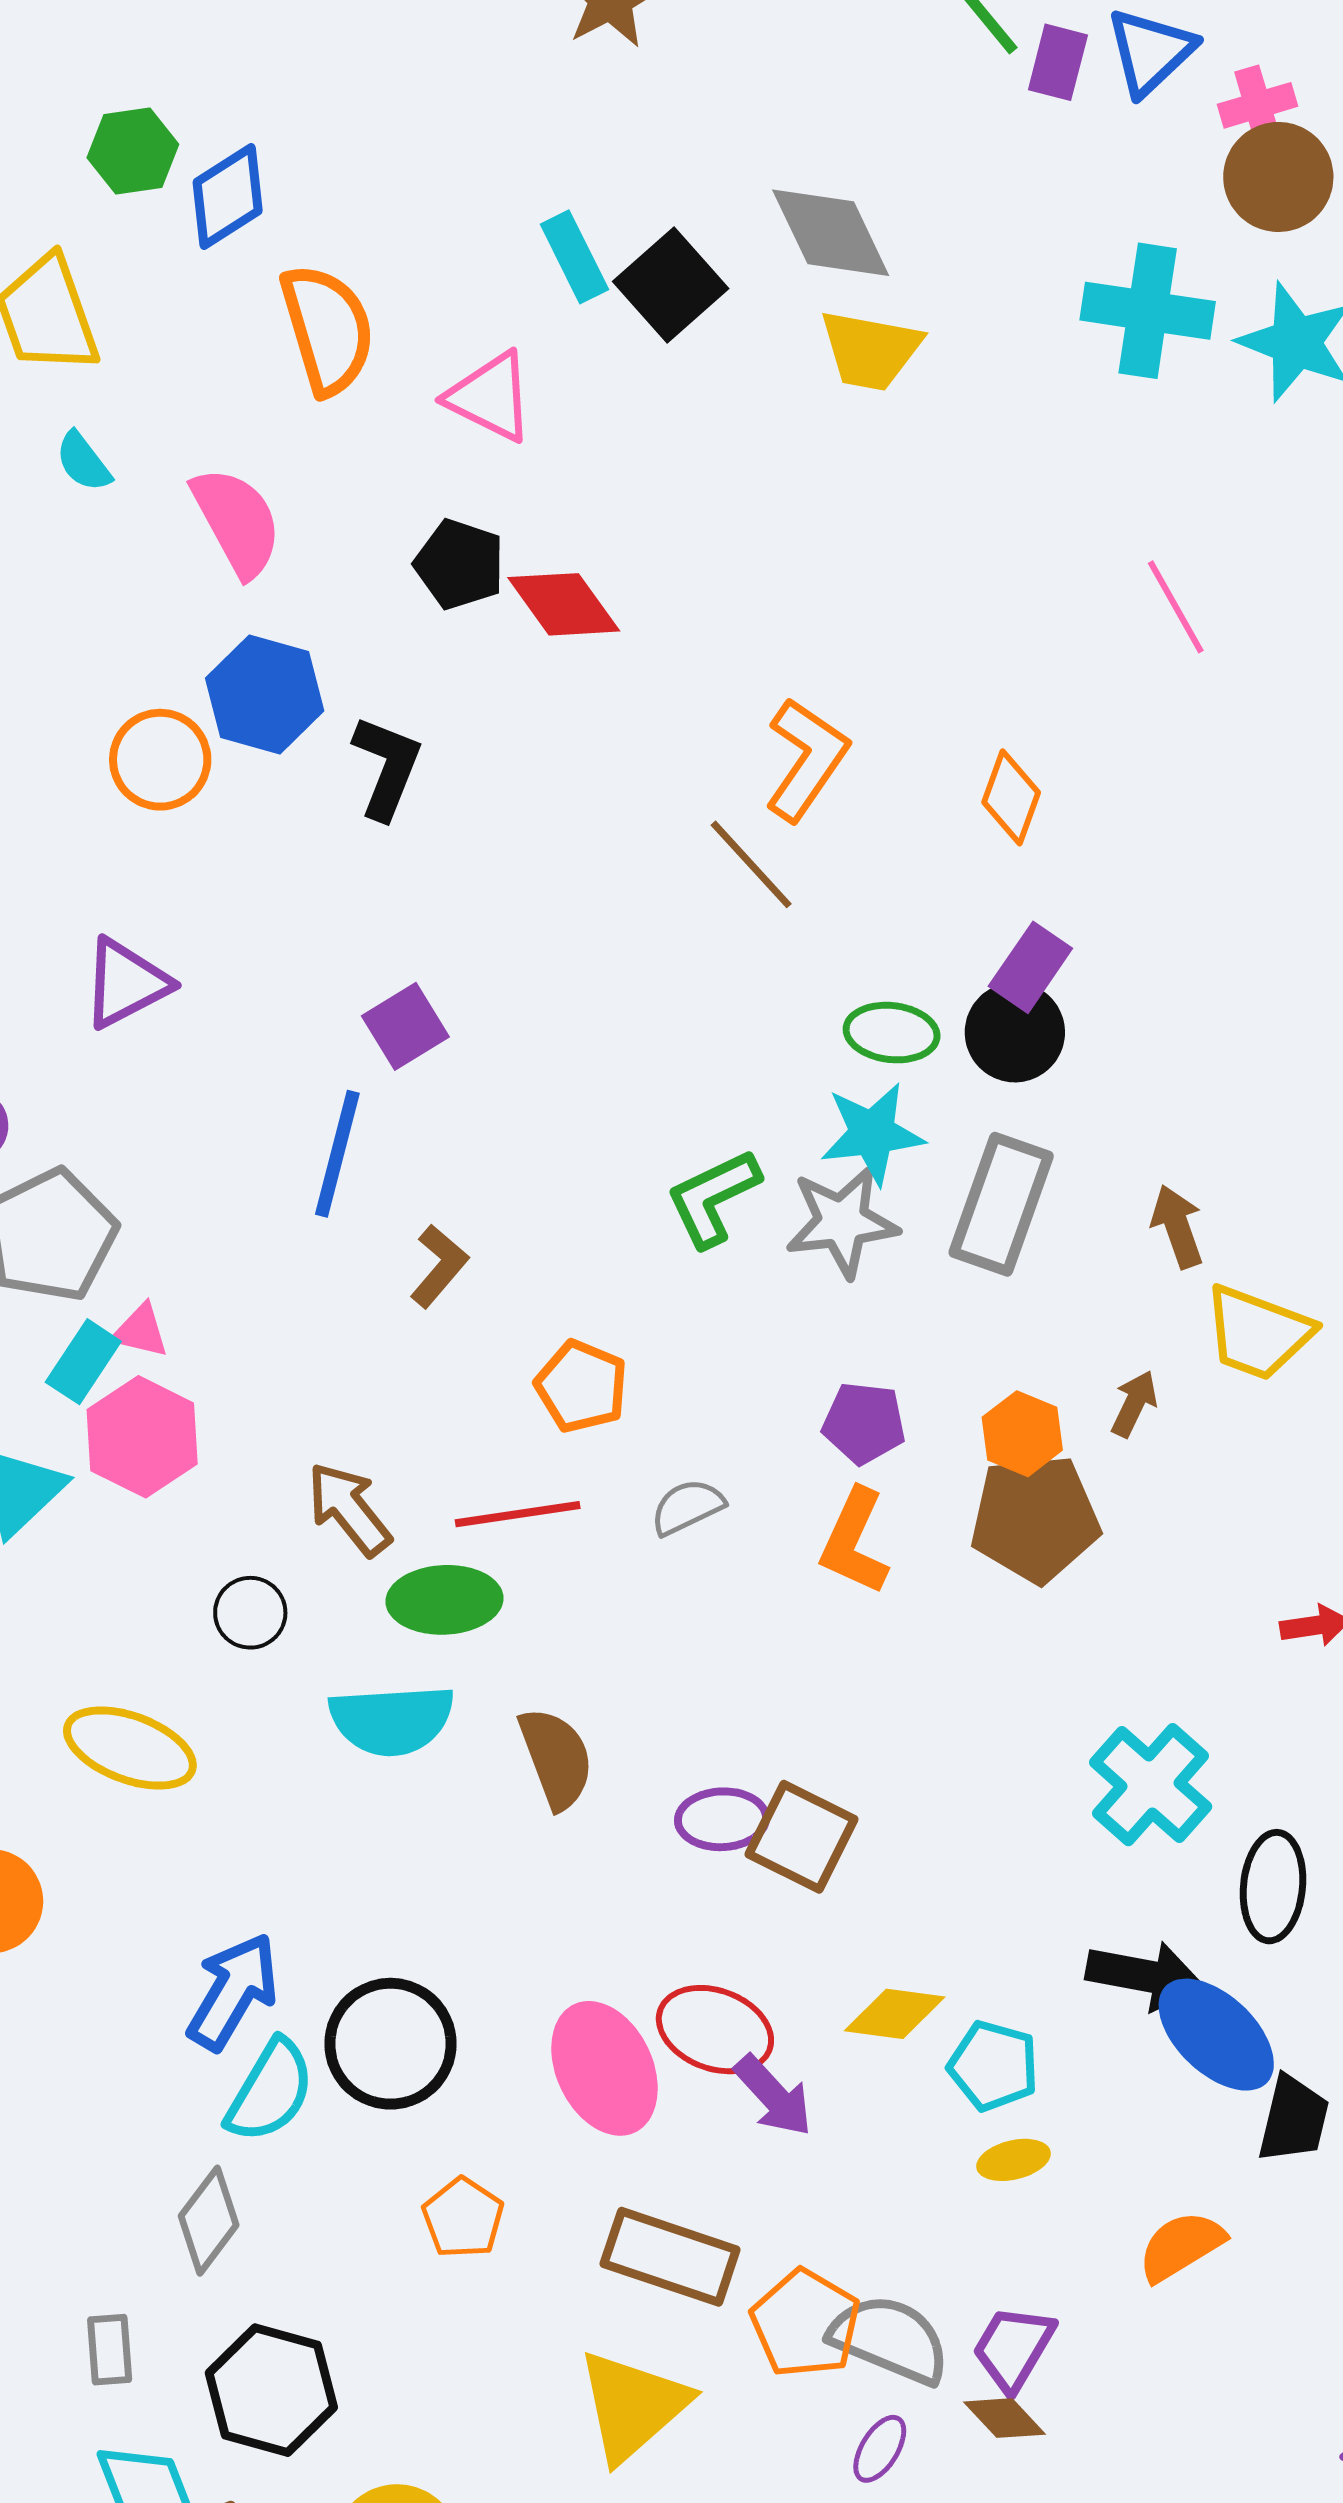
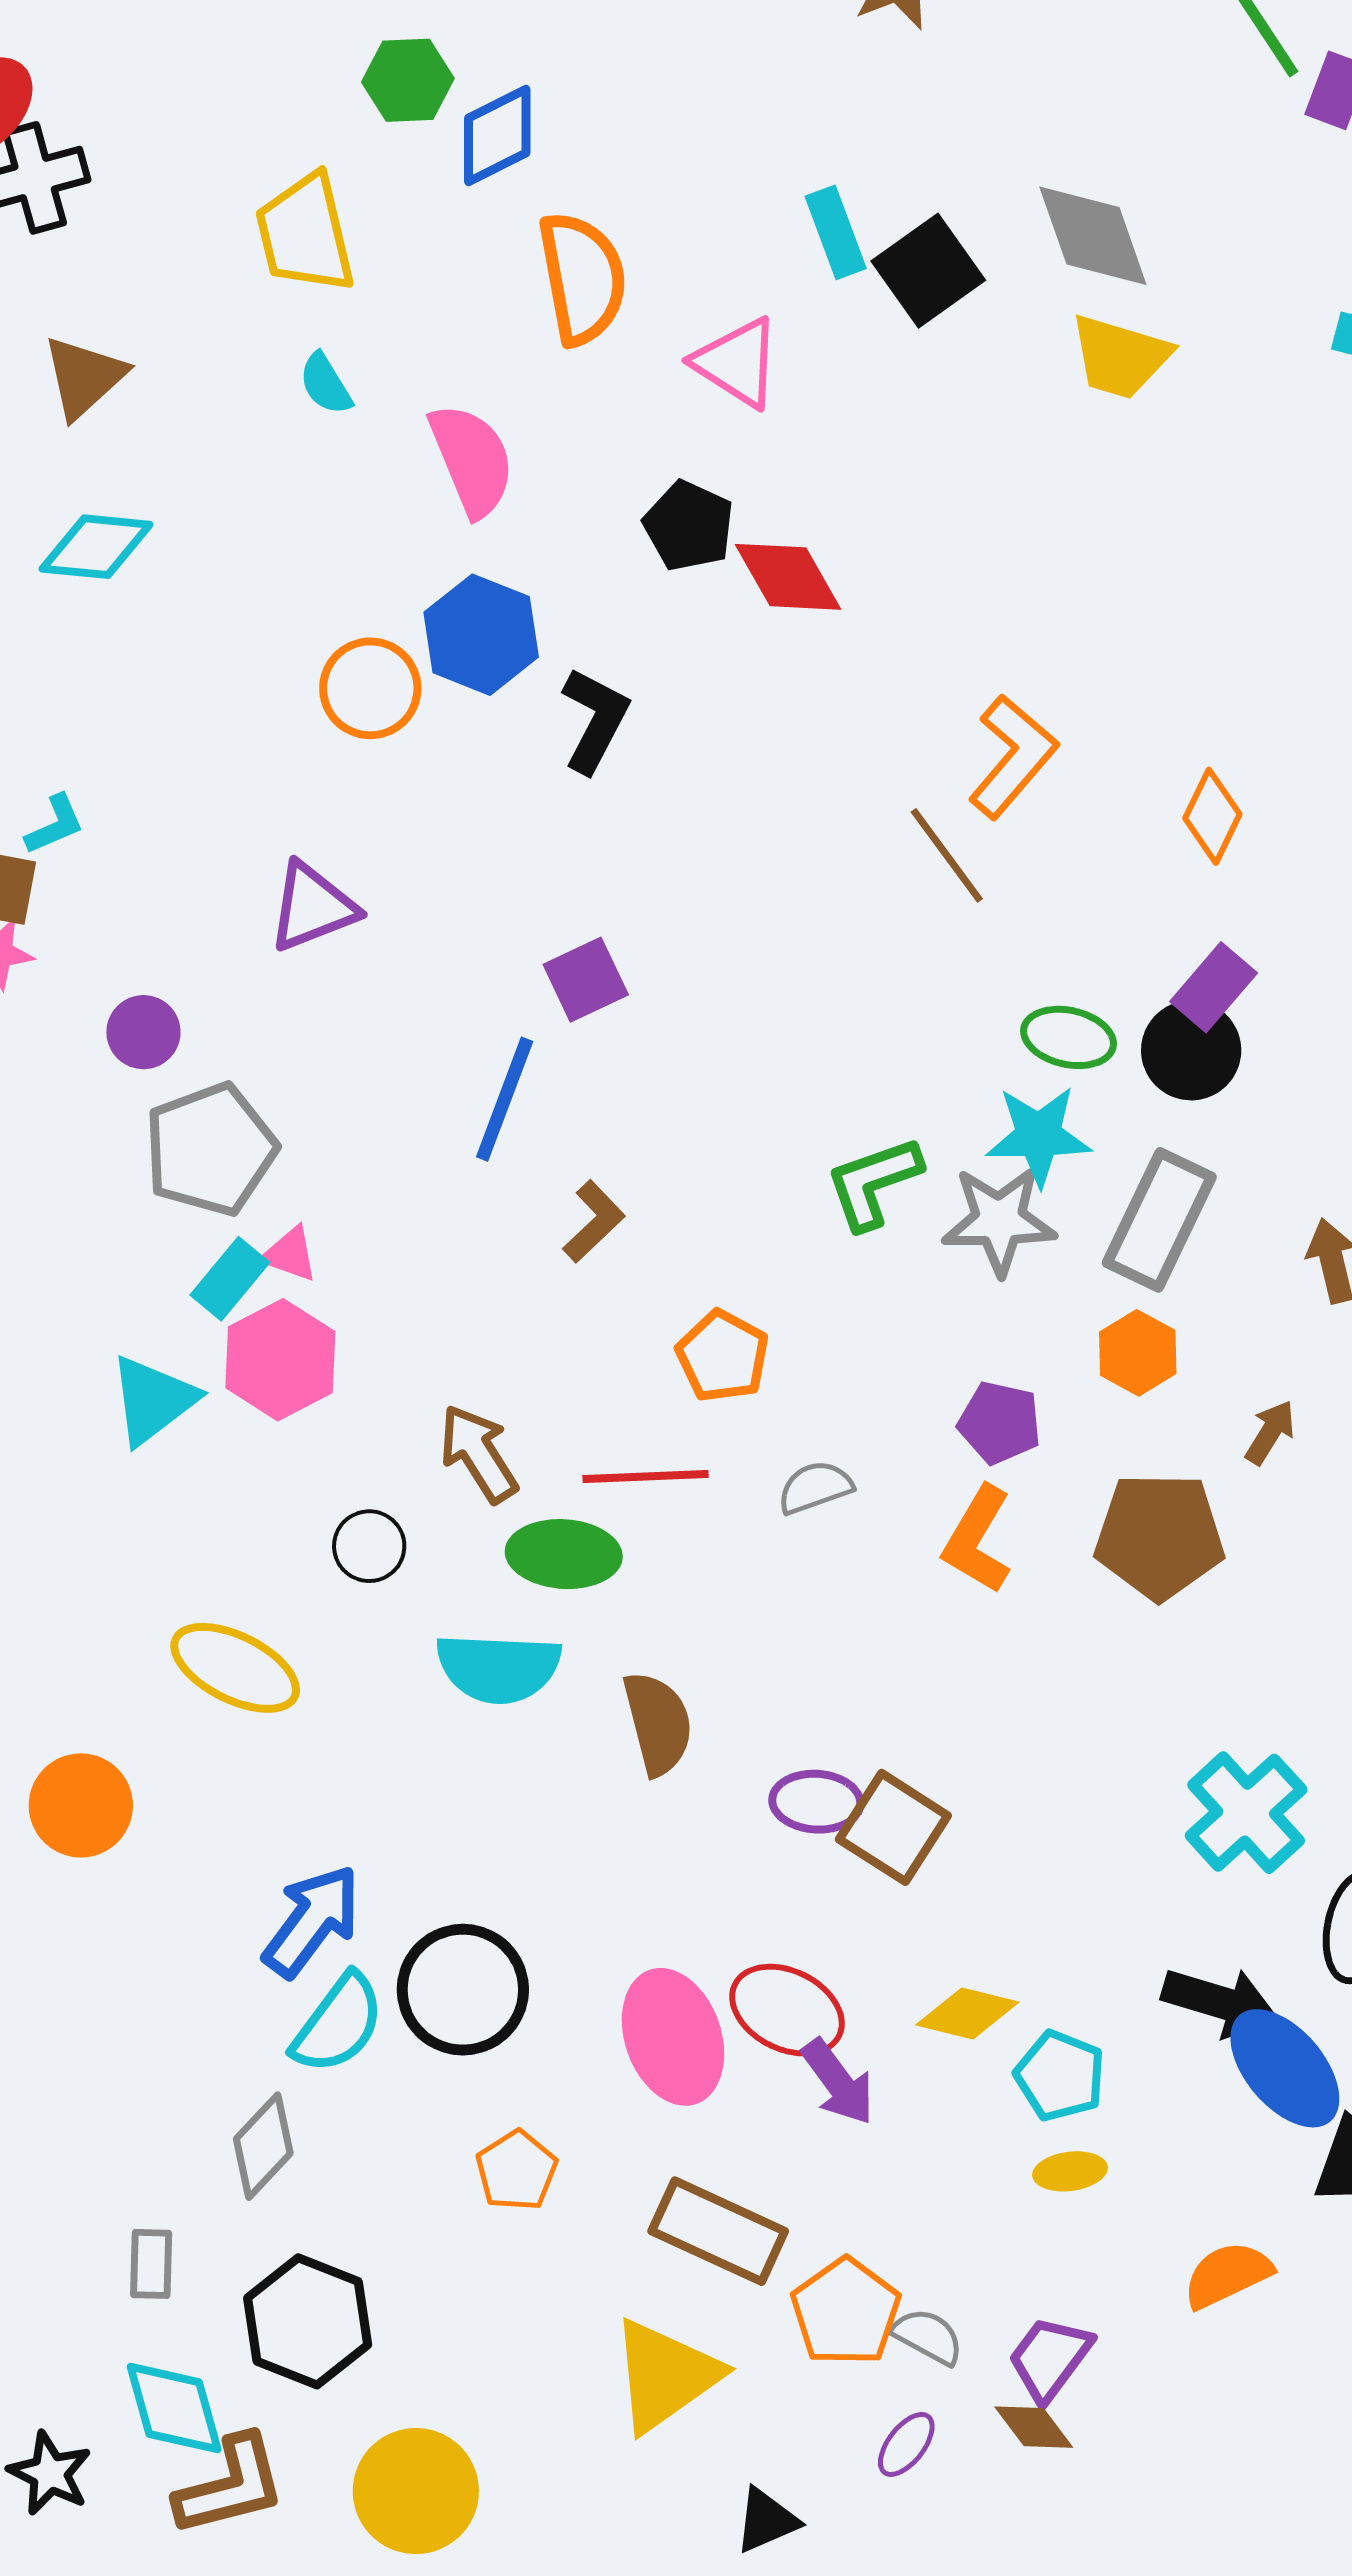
orange hexagon: (1022, 1434) -> (1138, 1353), moved
gray semicircle: (890, 2339) -> (928, 2336), size x0.6

